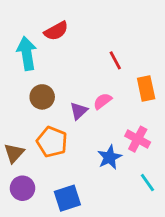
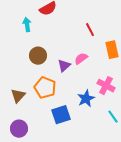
cyan arrow: (27, 53) -> (27, 25), size x0.6
purple circle: (22, 188) -> (19, 129), moved
blue square: (67, 198) -> (61, 115), moved

